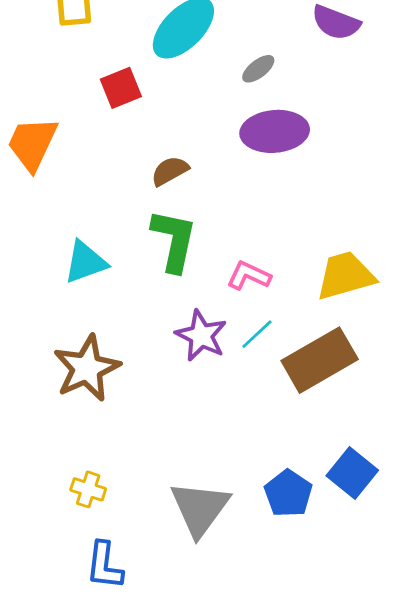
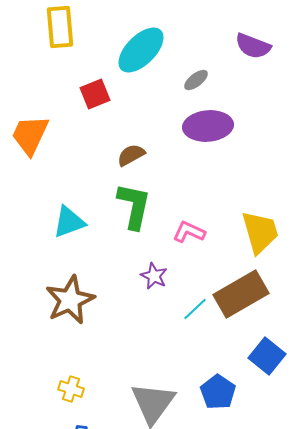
yellow trapezoid: (345, 276) -> (260, 232), turned 90
cyan line: (257, 334) -> (195, 309), moved
purple star: (201, 336) -> (154, 276), size x0.7
blue square: (352, 473) -> (267, 356), moved

